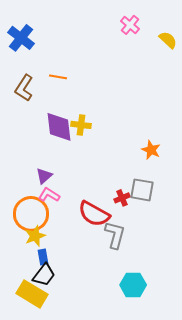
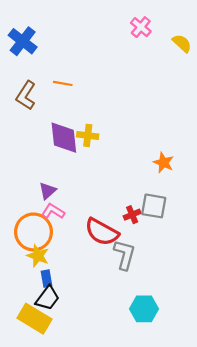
yellow star: (35, 236) -> (38, 256), turned -30

